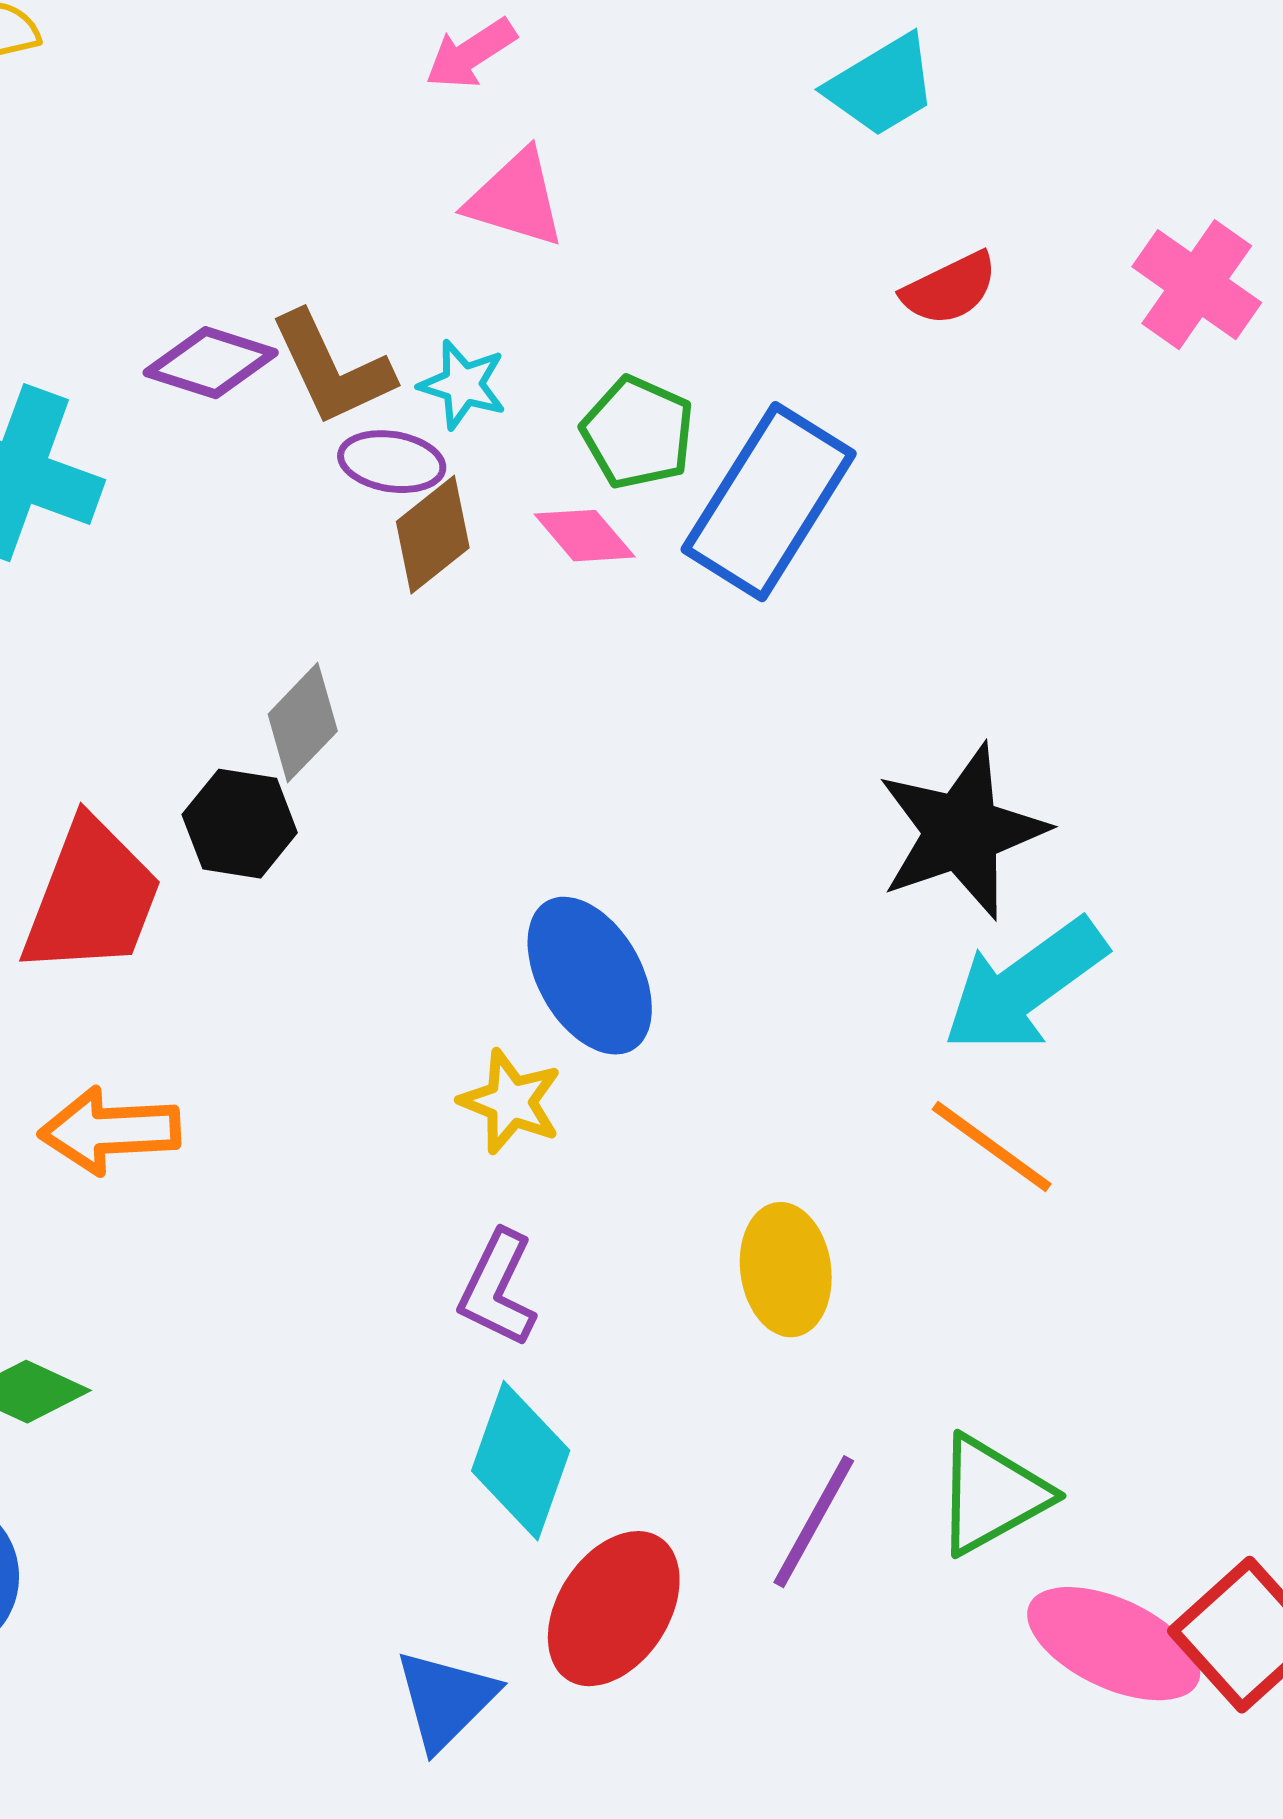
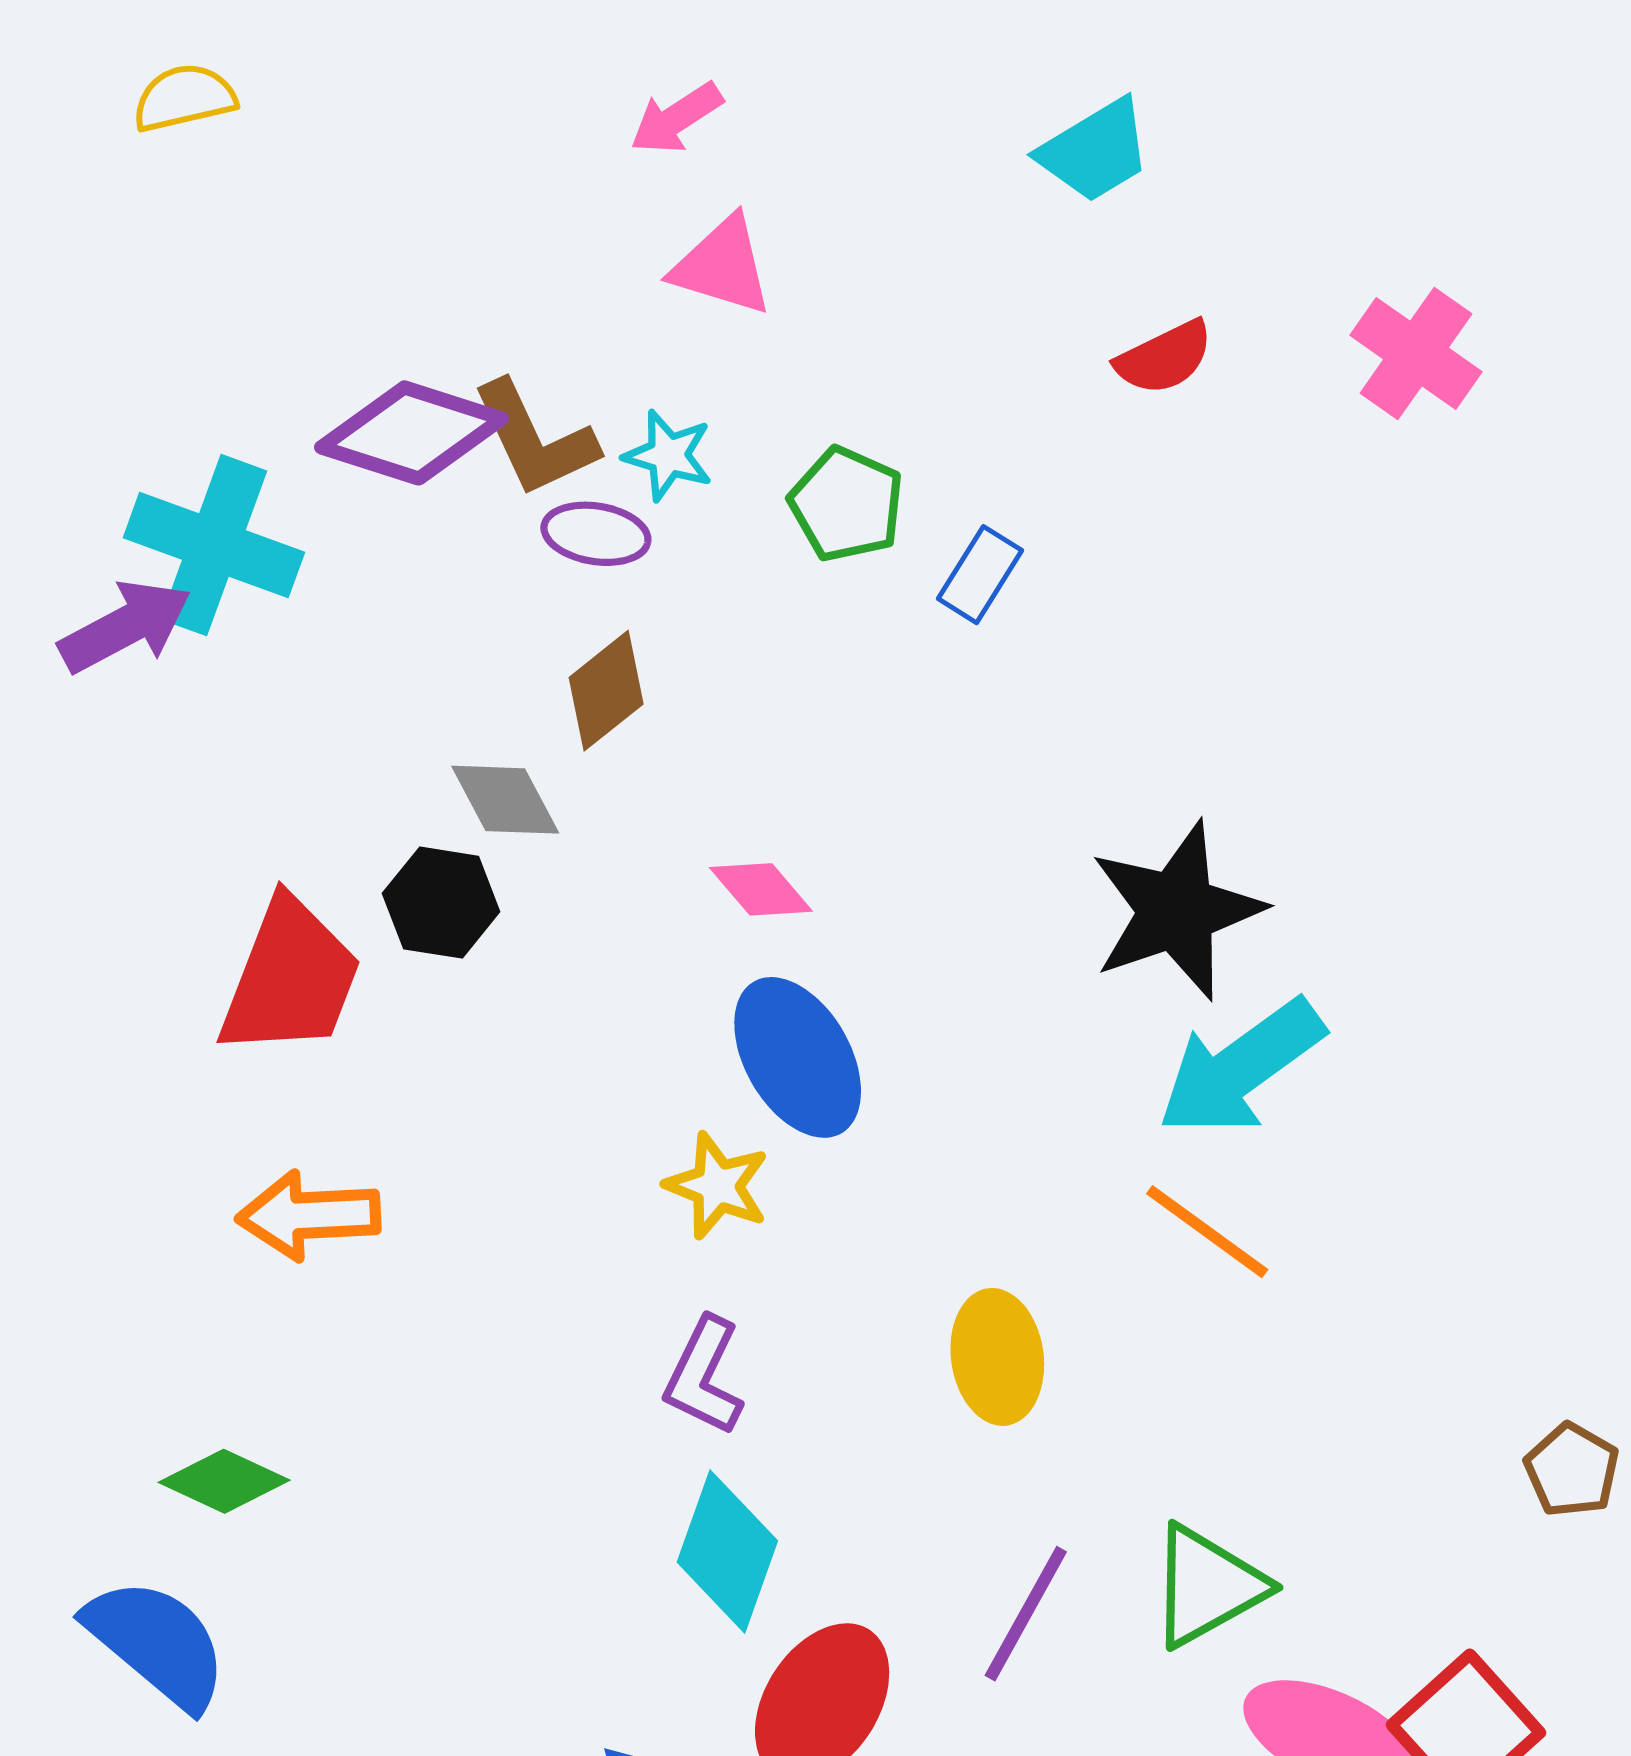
purple diamond: (211, 363) -> (412, 433), size x1.4
blue rectangle: (769, 502) -> (980, 575), size x0.5
brown diamond: (433, 535) -> (606, 691), moved
pink diamond: (585, 536) -> (761, 889), moved
gray diamond: (303, 723) -> (505, 800), turned -72

